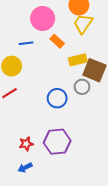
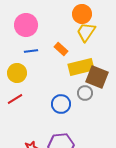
pink circle: (43, 18) -> (26, 25), moved
yellow rectangle: (78, 60) -> (81, 67), size x1.4

